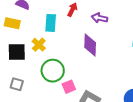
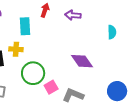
yellow cross: (39, 45) -> (16, 49), turned -32
purple diamond: (90, 45) -> (82, 61), moved, turned -30

